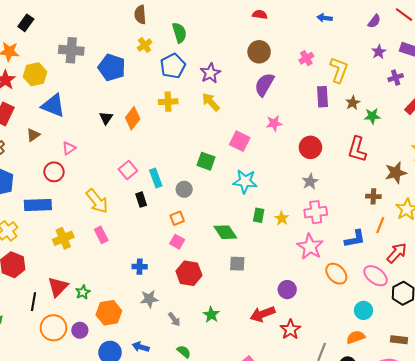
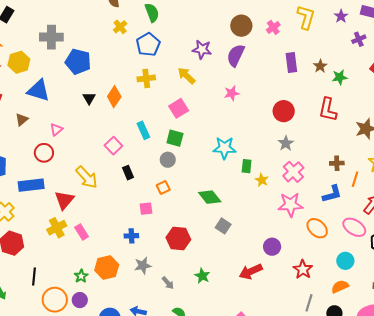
brown circle: (259, 52) -> (241, 26), moved
blue pentagon: (112, 67) -> (78, 62), moved
yellow L-shape: (339, 70) -> (306, 17), moved
purple star: (210, 73) -> (202, 49), moved, turned -30
pink star: (274, 123) -> (232, 93), moved
pink square: (240, 141) -> (179, 108), moved, turned 36
green square: (206, 161) -> (175, 138), moved
cyan rectangle: (156, 178) -> (143, 130), moved
brown cross: (373, 196) -> (337, 163), moved
pink cross: (316, 212) -> (293, 172), turned -30
green rectangle: (259, 215) -> (247, 166), moved
pink rectangle: (101, 235) -> (82, 232), moved
yellow cross: (63, 238) -> (57, 228), moved
pink square: (177, 242) -> (146, 209), moved, turned -32
pink star: (310, 247) -> (290, 205), turned -30
gray square: (237, 264) -> (223, 226), turned 35
red triangle: (58, 287) -> (64, 200), moved
green star: (83, 292) -> (81, 276), moved
orange hexagon: (109, 313) -> (107, 267), moved
red star: (290, 329) -> (303, 269), moved

